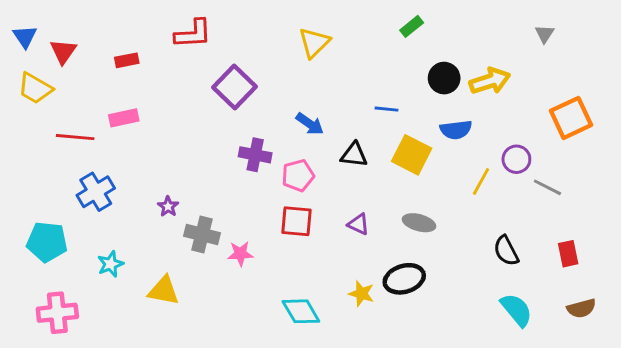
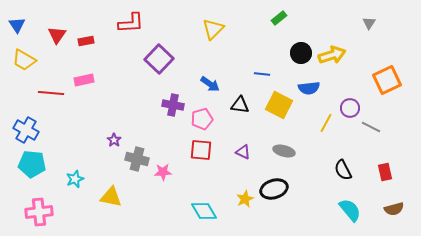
red triangle: (63, 51) -> (57, 35), moved
blue cross: (96, 192) -> (26, 130), moved, turned -30
yellow star: (361, 294) -> (245, 199), turned 30

